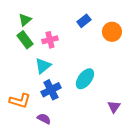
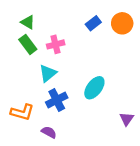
green triangle: (25, 20) -> (28, 22), turned -48
orange circle: (112, 32) -> (122, 23), moved

